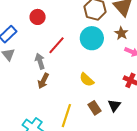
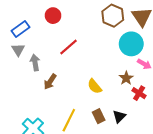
brown star: (121, 33) -> (126, 78), moved
cyan circle: (92, 38) -> (131, 44), moved
gray arrow: (40, 61) -> (35, 63), moved

